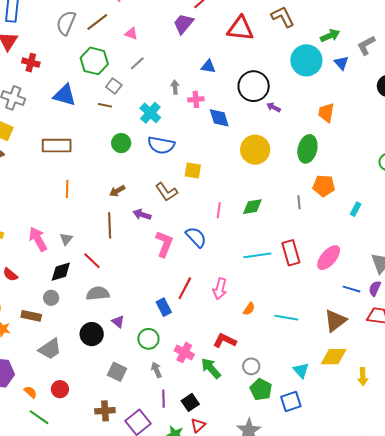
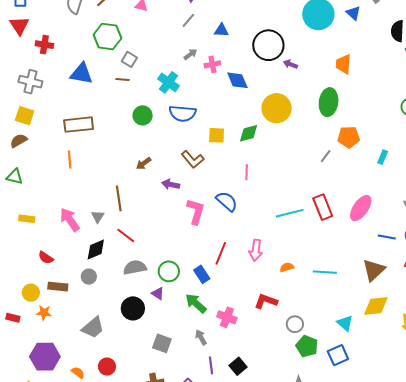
gray line: (137, 63) -> (188, 20), moved
gray arrow: (175, 87) -> (190, 54), turned 64
orange line: (67, 189) -> (70, 160), moved
gray line: (299, 202) -> (326, 156), turned 48
green diamond: (252, 207) -> (249, 133), moved
brown line: (110, 225) -> (119, 198), moved
orange semicircle: (249, 309) -> (287, 267), turned -136
brown rectangle: (31, 316) -> (58, 287), moved
green circle: (148, 339) -> (169, 271), moved
green arrow: (211, 368) -> (196, 303), moved

